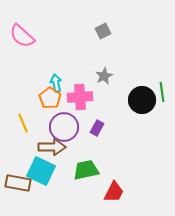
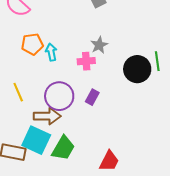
pink cross: (80, 97) -> (86, 61), moved, size x0.7
orange pentagon: (50, 98) -> (32, 44), moved, turned 30
green trapezoid: (86, 170) -> (63, 148), moved, turned 132

